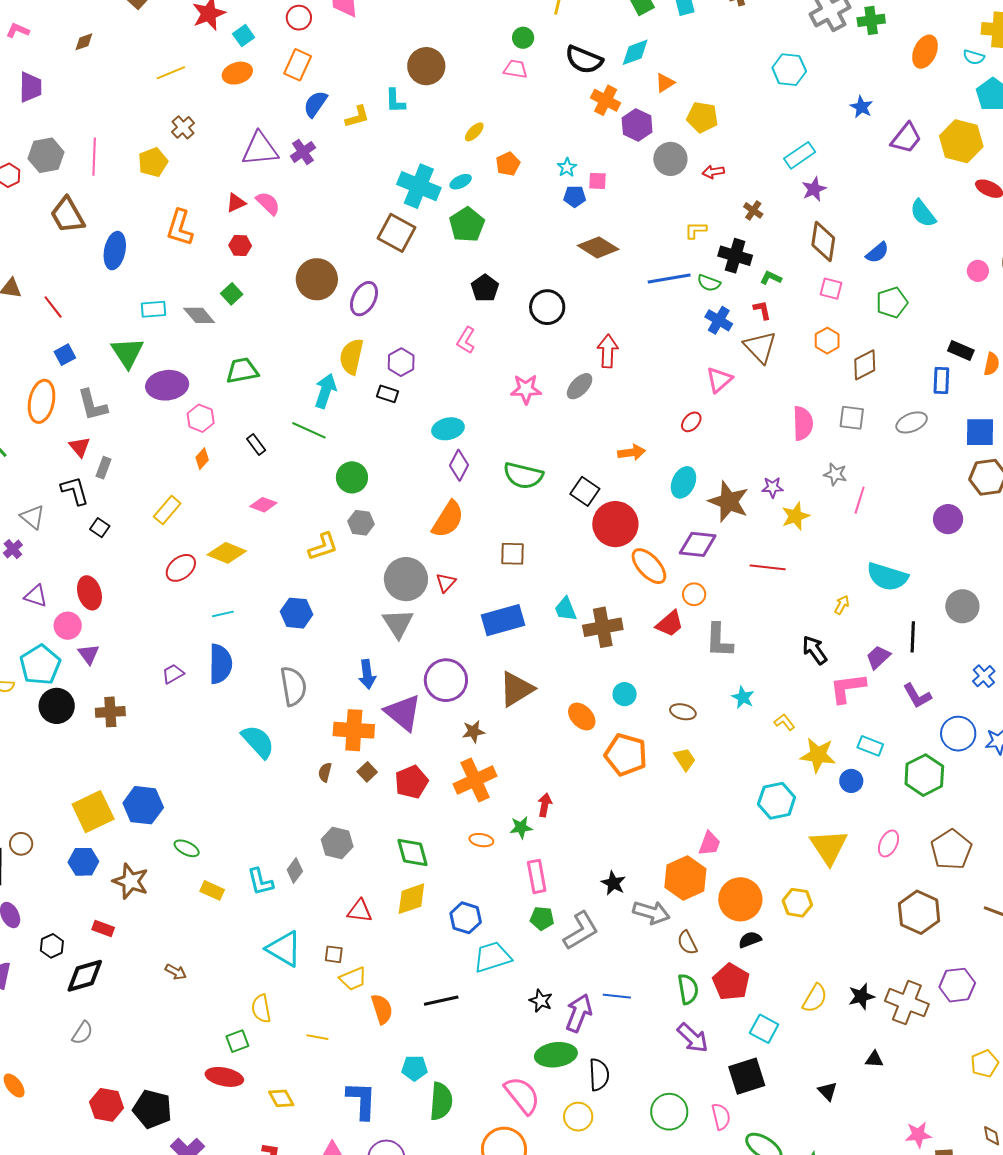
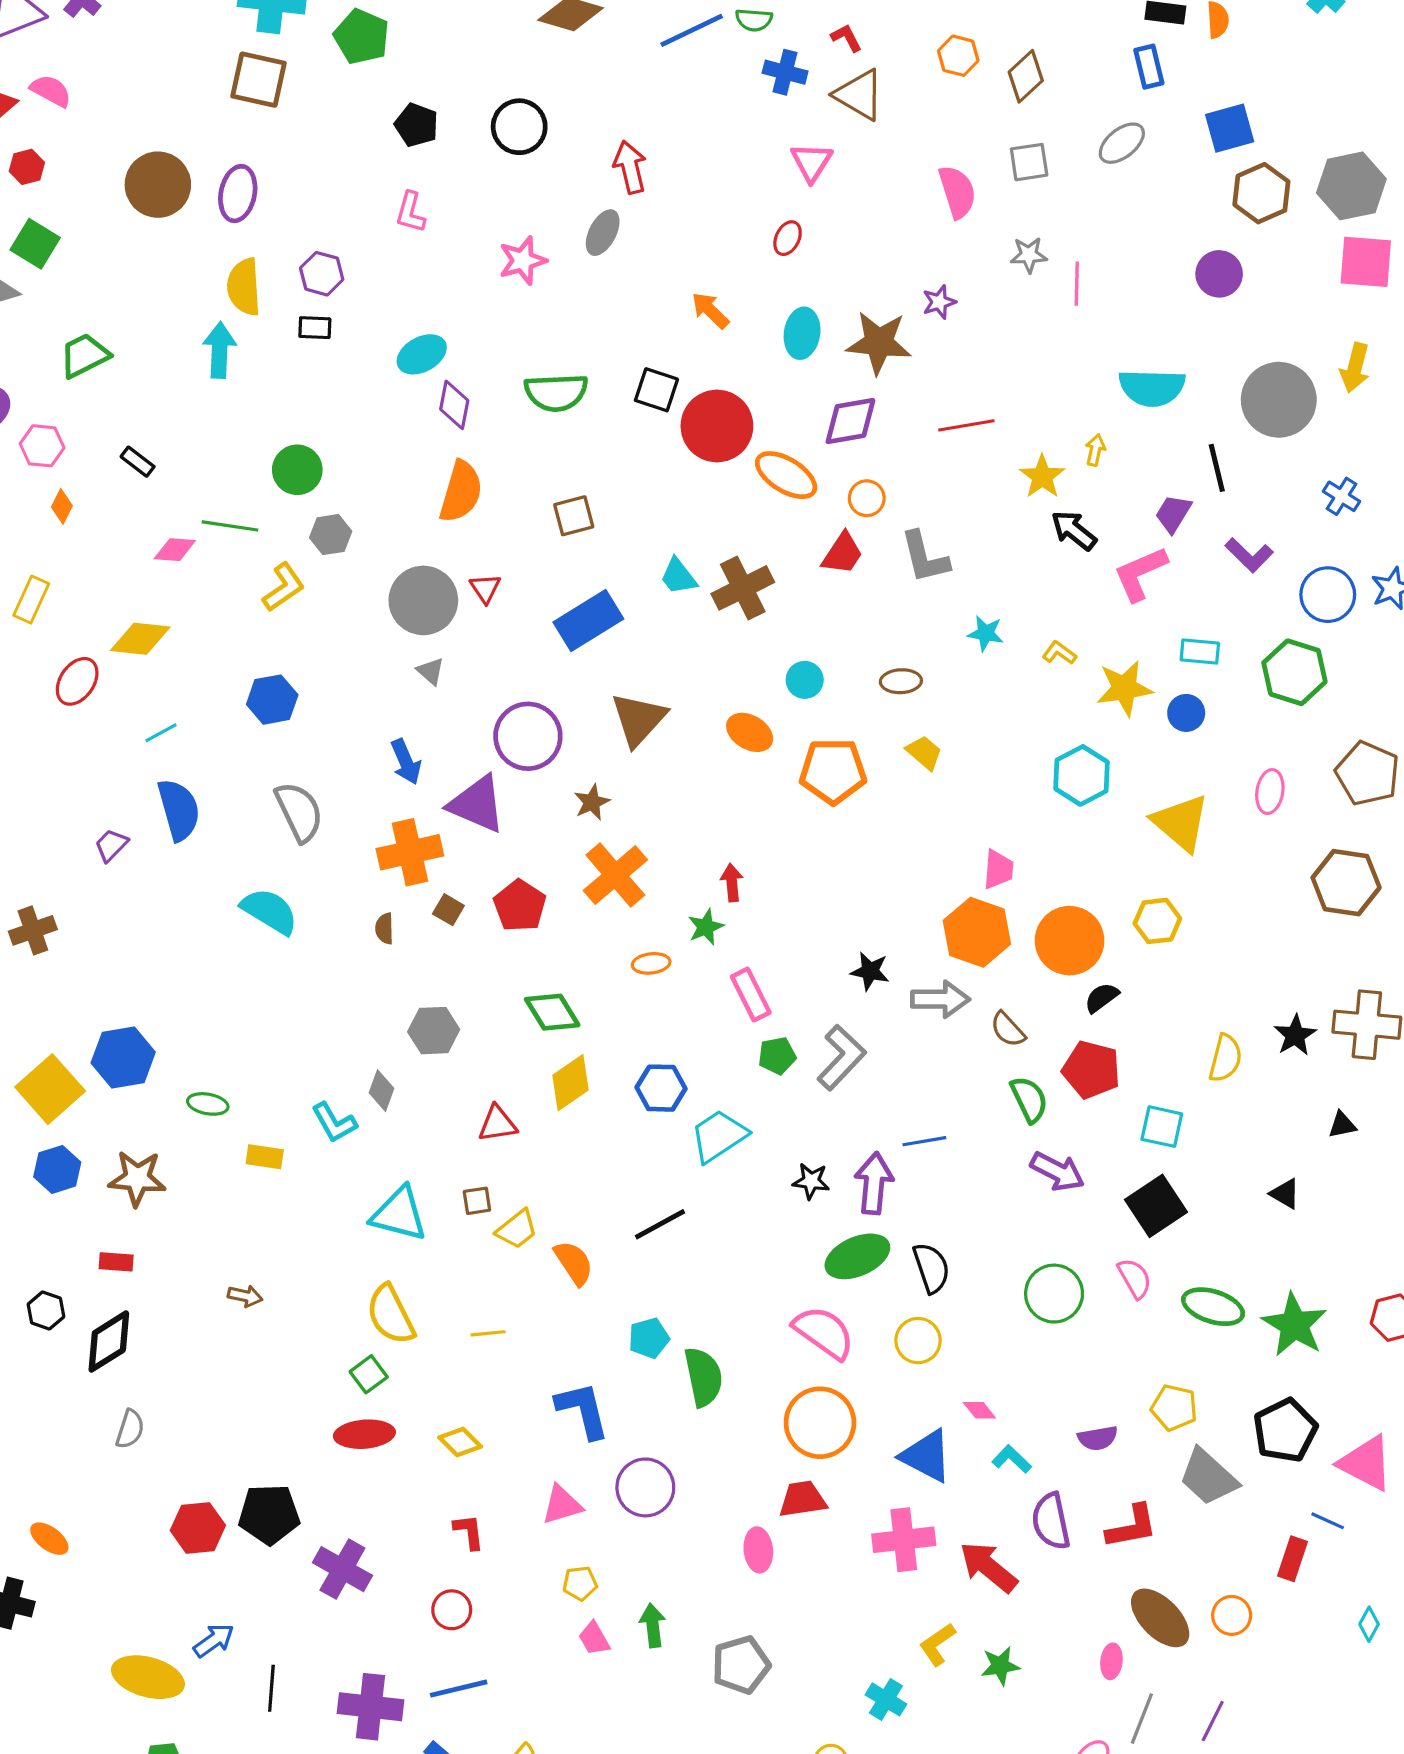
green square: (232, 294) -> (35, 244), size x1.4
green line: (309, 430) -> (230, 526), moved
orange arrow: (632, 452) -> (710, 310), turned -112
yellow star: (795, 516) -> (1042, 477), moved
gray circle: (962, 606) -> (1279, 400), size x1.4
gray triangle: (398, 623) -> (431, 671), size x0.6
yellow semicircle: (261, 1009) -> (391, 1315), size x1.4

